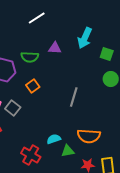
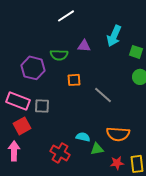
orange square: (33, 86) -> (74, 80), moved, turned 32
gray line: (74, 97) -> (103, 95), turned -66
gray square: (13, 108) -> (42, 106), turned -35
cyan semicircle: (54, 139) -> (83, 137), turned 32

